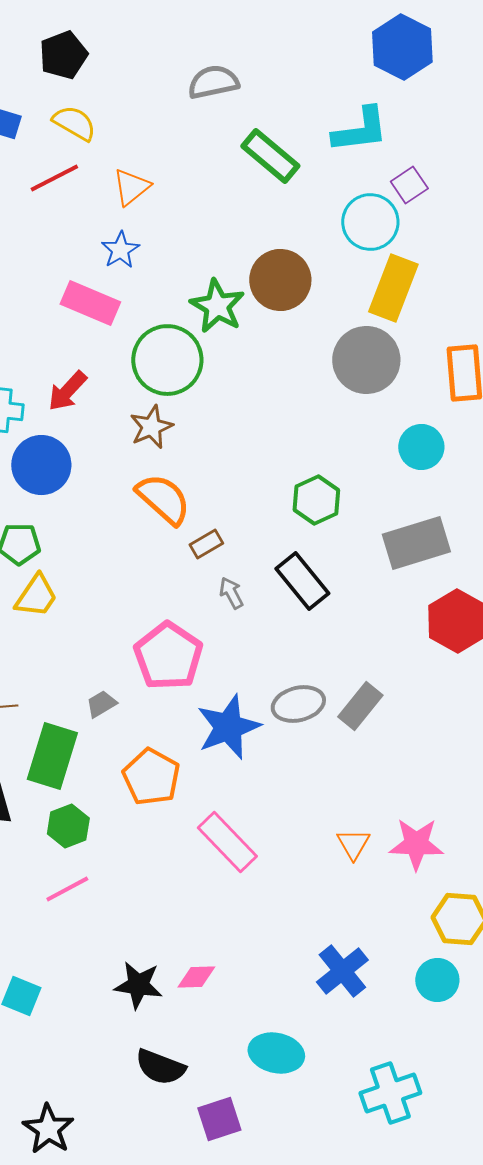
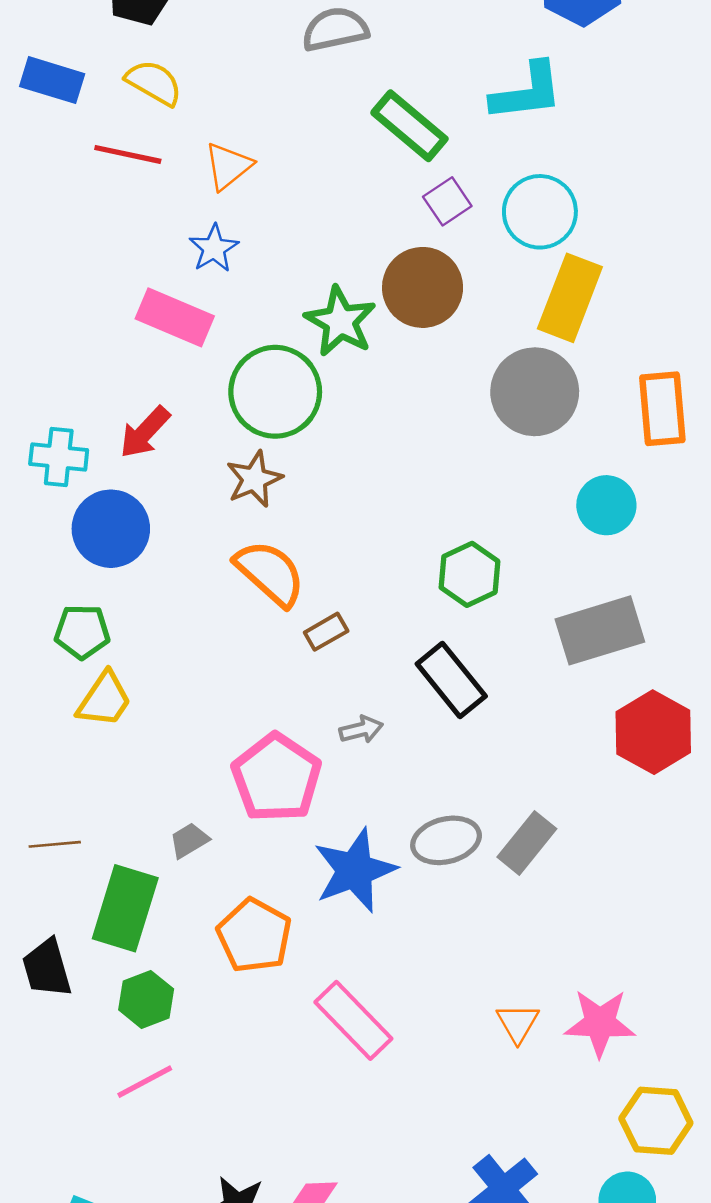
red line: (54, 178) -> (128, 154), turned 39
purple square: (409, 185) -> (447, 201), moved
gray arrow: (231, 593) -> (361, 730), moved, turned 104

